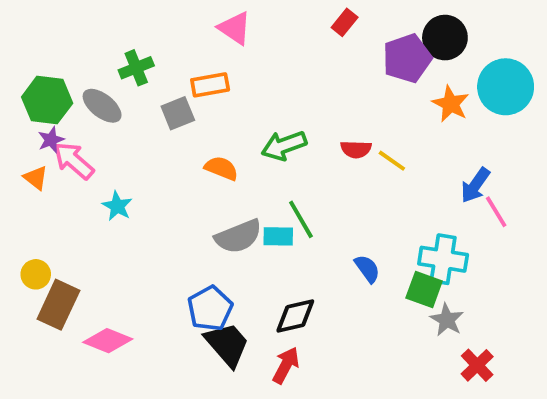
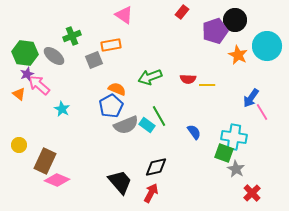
yellow line: (392, 161) -> (207, 85), turned -35
cyan rectangle: (278, 236) -> (147, 125), turned 35
blue semicircle: (367, 269) -> (194, 132), moved
brown rectangle: (58, 305) -> (45, 161), moved
blue pentagon: (210, 308) -> (111, 106), moved

